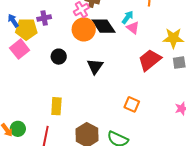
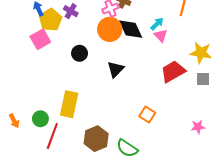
purple cross: (44, 18) -> (71, 11), turned 32
yellow pentagon: (26, 29) -> (50, 20), turned 30
yellow rectangle: (56, 106) -> (69, 104), size x1.4
green circle: (18, 129) -> (40, 119), moved

